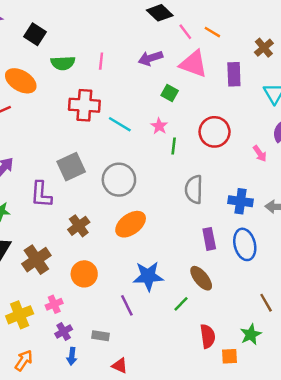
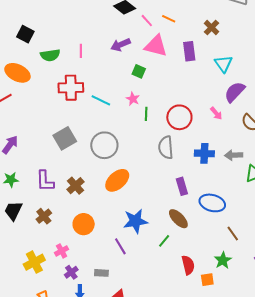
red circle: (215, 132) -> (179, 117), moved
purple L-shape: (41, 194) -> (45, 181), moved
blue ellipse: (245, 244) -> (212, 203), moved, turned -55
brown cross: (36, 260) -> (44, 216), size x0.7

